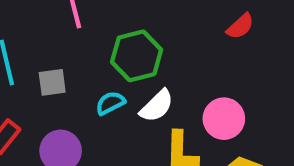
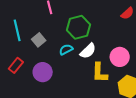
gray square: (52, 82) -> (39, 40), turned -32

